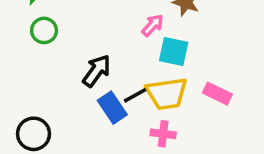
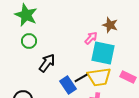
cyan square: (174, 51) -> (103, 53), size x1.4
black arrow: (97, 71) -> (47, 63), moved

